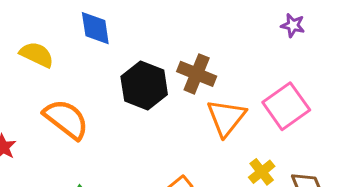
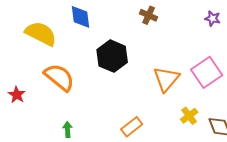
yellow semicircle: (37, 55) -> (41, 34), size x1.4
brown cross: (197, 74) -> (149, 15), moved, size x0.7

